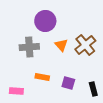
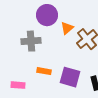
orange triangle: (61, 45) -> (67, 28), moved, turned 32
purple square: (68, 83) -> (70, 77), size x1.5

